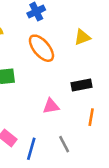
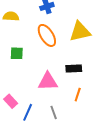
yellow triangle: (82, 37) -> (80, 32), size x1.6
pink triangle: (51, 106) -> (48, 81), size x1.5

